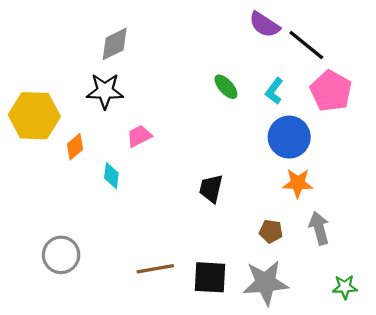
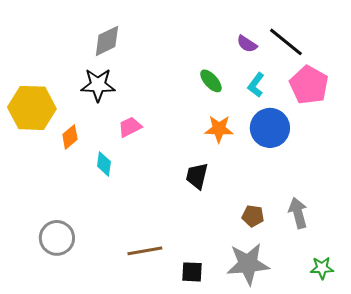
purple semicircle: (265, 25) -> (247, 44), moved, size x0.7
orange star: (298, 183) -> (219, 129), moved
black square: (210, 277) -> (192, 272), moved, size x0.7

